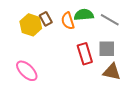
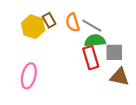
green semicircle: (84, 15) -> (95, 41), moved
gray line: (110, 20) -> (92, 26), moved
pink ellipse: (27, 71) -> (29, 76), turned 60

